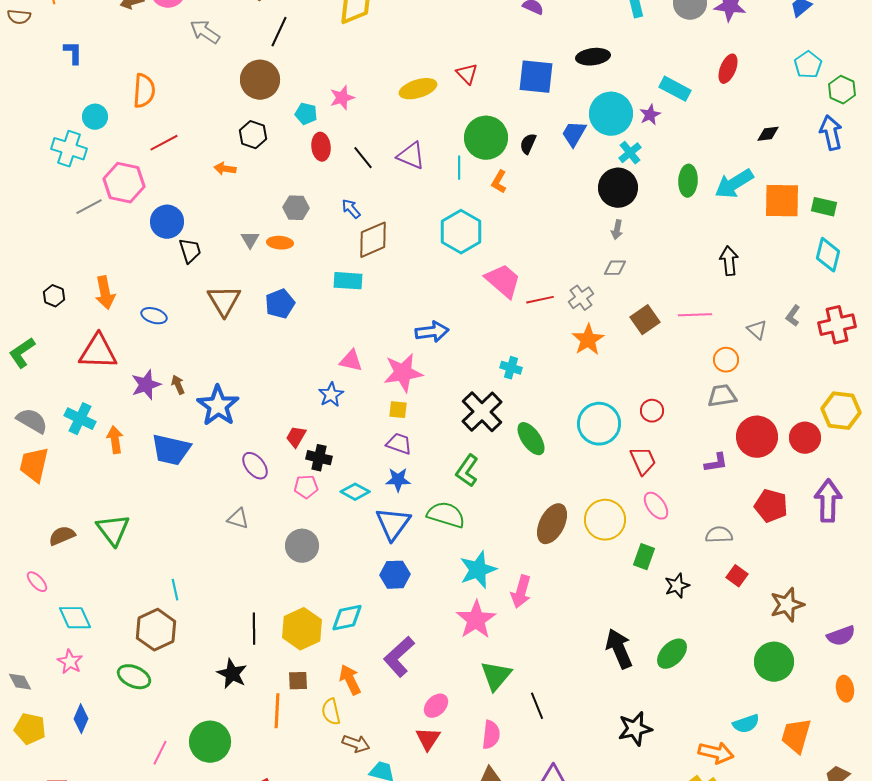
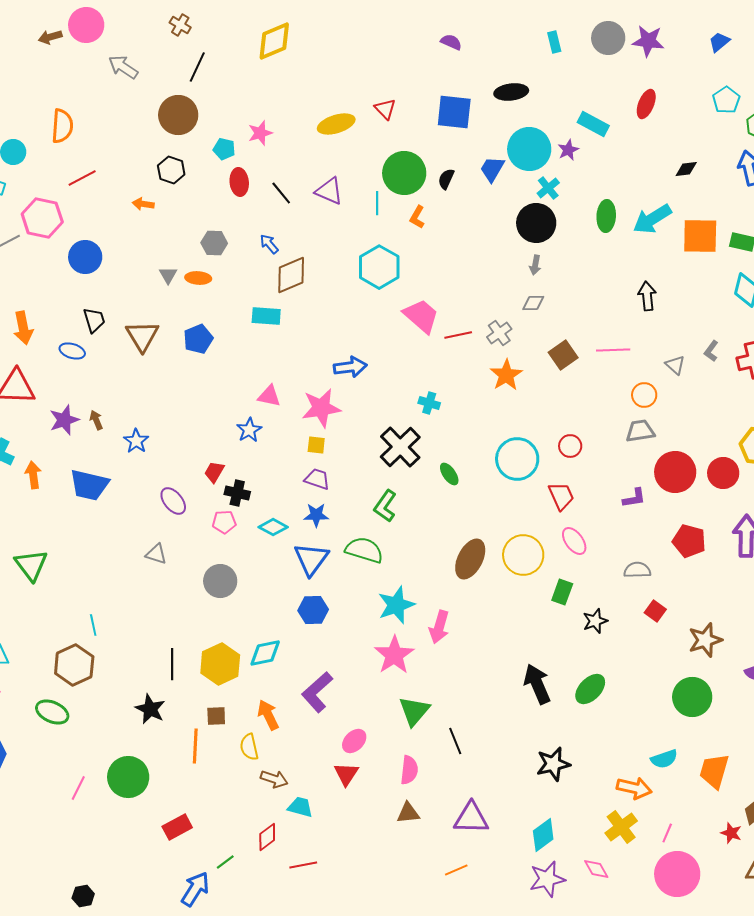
black trapezoid: (190, 251) -> (94, 320), moved
blue star: (218, 406) -> (136, 441), size x0.6
green ellipse: (531, 439) -> (449, 474), size x0.7

